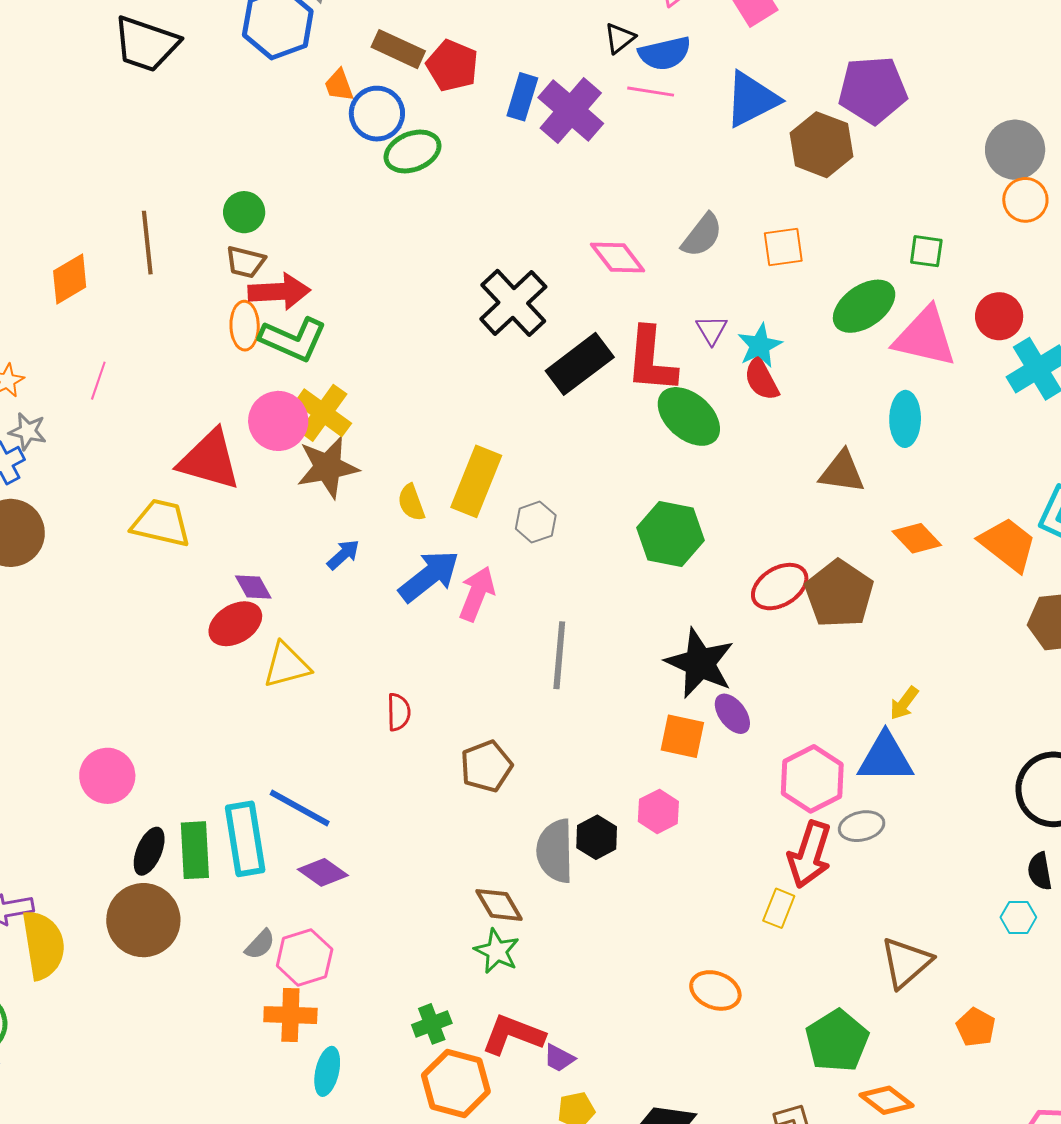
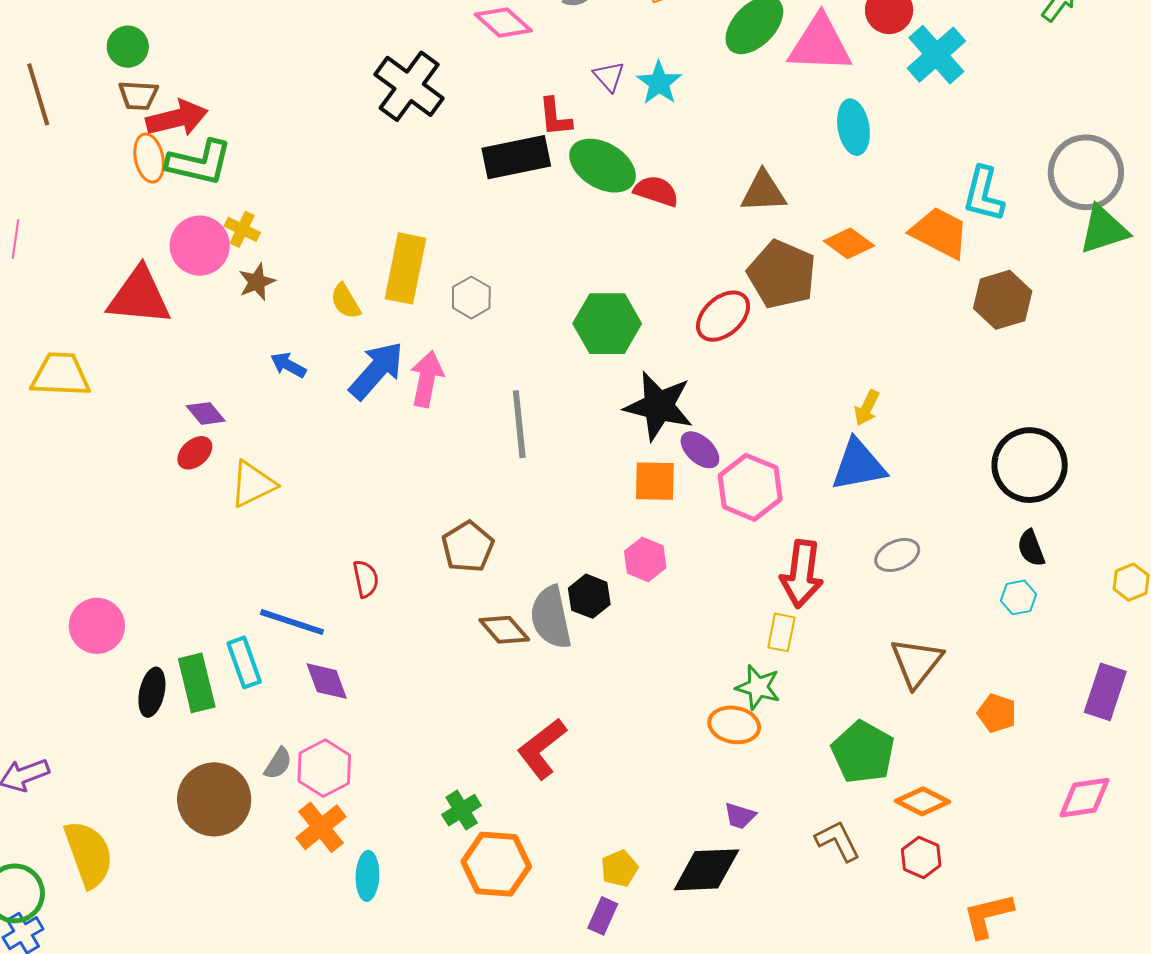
red L-shape: (651, 360) -> (555, 117), size x0.6
black rectangle: (580, 364) -> (516, 157), moved, turned 36
red semicircle: (761, 379) -> (656, 191), moved, turned 147
yellow cross: (323, 413) -> (242, 229), size x0.6
cyan ellipse: (905, 419) -> (853, 127), moved
brown star: (328, 467) -> (257, 282), size x0.6
yellow trapezoid: (161, 523) -> (60, 375), moved
green hexagon: (670, 534) -> (607, 324), moved
blue arrow: (343, 555) -> (288, 365), turned -99
brown pentagon: (839, 594) -> (782, 274), moved
red ellipse: (235, 624) -> (195, 453), size x0.7
red semicircle: (399, 712) -> (366, 579), moved
pink hexagon: (812, 779) -> (750, 487), moved
gray ellipse: (862, 826) -> (897, 555), moved
cyan rectangle: (245, 839) -> (244, 662), size x0.7
purple diamond: (323, 872) -> (327, 681), turned 45
brown diamond: (499, 905) -> (504, 630), moved
brown circle: (143, 920) -> (214, 799), moved
yellow semicircle: (43, 945) -> (89, 854), moved
green star: (497, 951) -> (758, 687), moved
orange cross: (290, 1015) -> (321, 827), turned -30
red L-shape: (513, 1035) -> (542, 749), moved, turned -48
purple trapezoid: (559, 1058) -> (740, 816), moved

